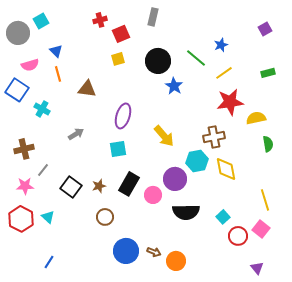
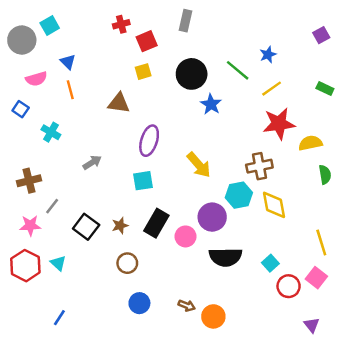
green rectangle: (268, 73) -> (325, 89), turned 40
brown triangle: (87, 89) -> (119, 103), moved
blue square: (17, 90) -> (21, 109), size x0.6
blue circle: (126, 251) -> (139, 303), moved, size x0.7

